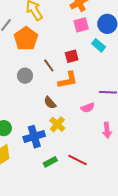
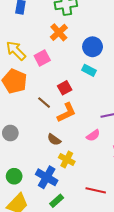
pink square: (81, 25) -> (42, 58), moved
gray circle: (25, 76) -> (10, 133), moved
blue cross: (34, 137) -> (47, 177), turned -30
green rectangle: (50, 162) -> (57, 201), moved

